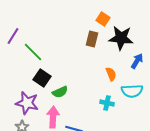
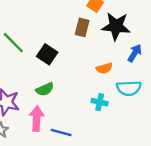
orange semicircle: (111, 74) -> (104, 68), turned 96
black square: (42, 78) -> (47, 54), moved

